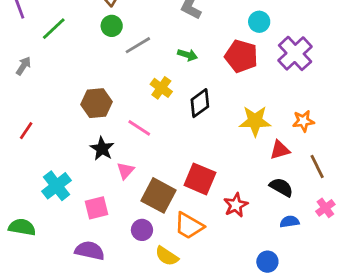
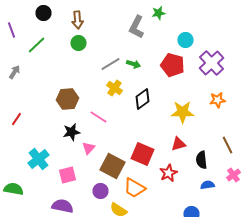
gray line: (138, 45) -> (110, 64), moved
orange star: (303, 121) -> (218, 100), moved
black star: (102, 149) -> (72, 132), turned 30
red triangle: (280, 150) -> (178, 144), moved
black semicircle: (281, 187) -> (202, 160), turned -126

